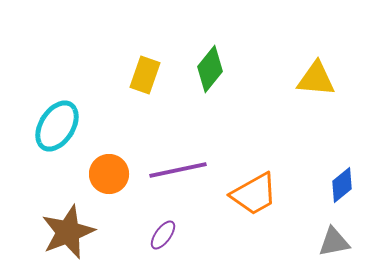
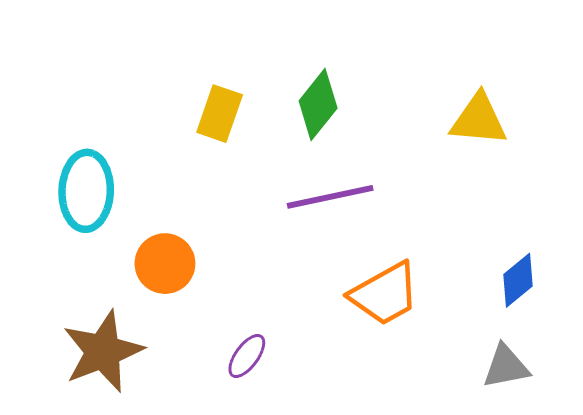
cyan ellipse: (57, 126) -> (86, 191), turned -30
purple line: (178, 170) -> (330, 197), moved

